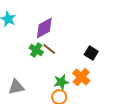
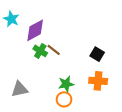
purple diamond: (44, 28) -> (35, 30), moved
orange cross: (81, 77) -> (98, 81), moved, turned -36

